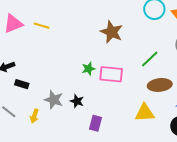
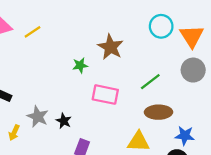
yellow line: (41, 26) -> (32, 32), turned -56
green star: (88, 69) -> (80, 65), moved

